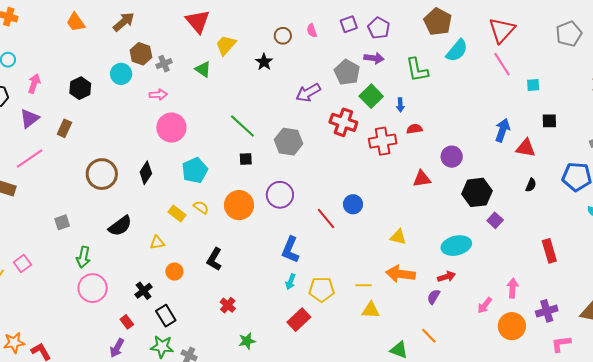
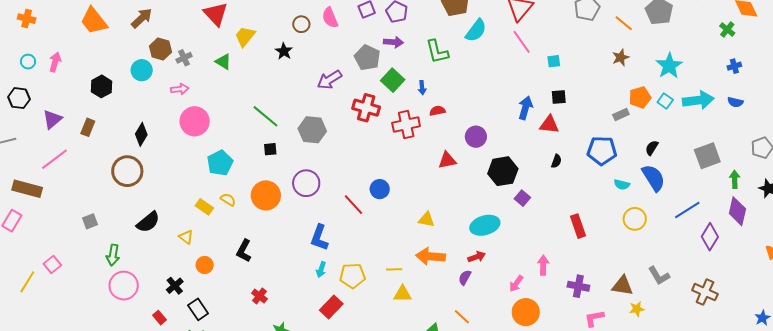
orange trapezoid: (76, 22) -> (94, 21), size x1.4
pink semicircle: (312, 31) -> (330, 18), size x1.5
pink arrow: (34, 83) -> (55, 62), moved
black square: (549, 121) -> (559, 97), moved
black diamond: (146, 173) -> (141, 134), moved
yellow triangle: (157, 243) -> (186, 237), turned 49
purple cross: (547, 311) -> (578, 286), turned 30
orange circle: (512, 326) -> (526, 312), moved

